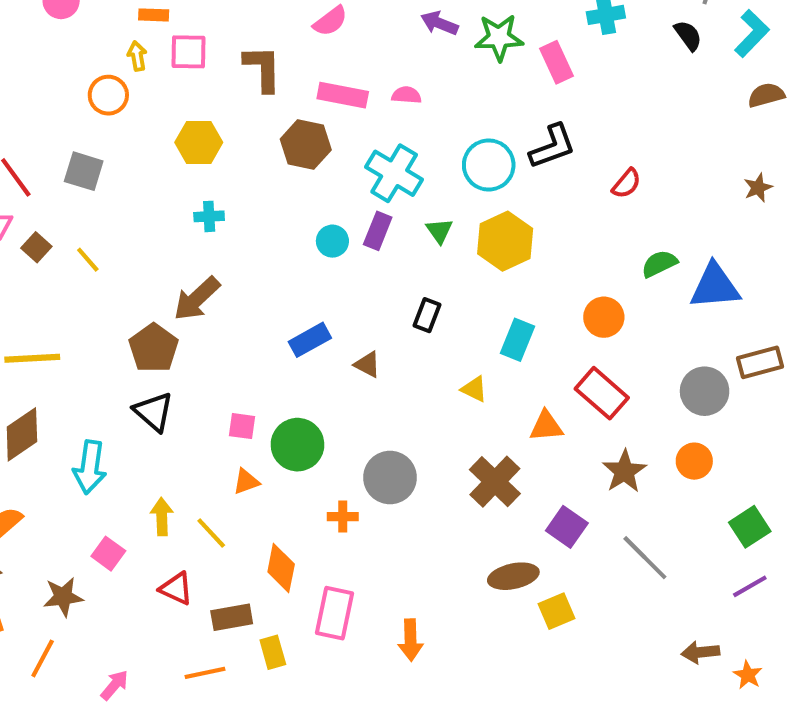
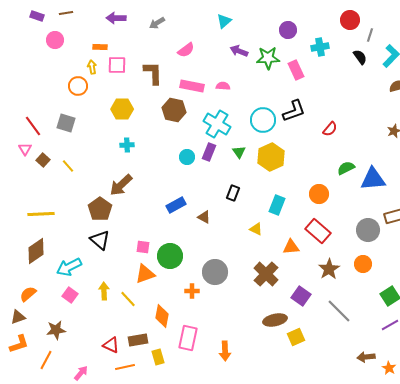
cyan arrow: (90, 467) -> (69, 267), turned 55
orange triangle: (246, 482) -> (145, 274), size x1.5
pink square: (108, 554) -> (70, 295), moved
red triangle: (176, 589) -> (111, 345), moved

